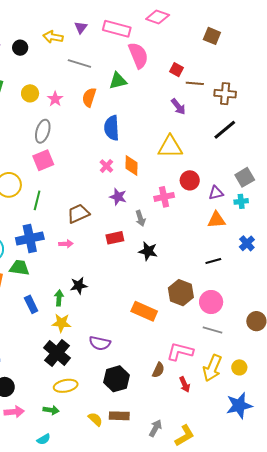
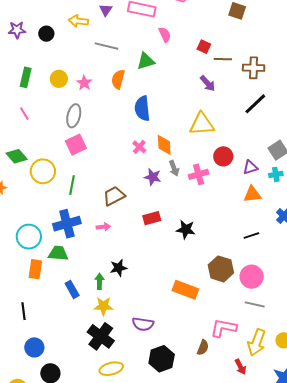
pink semicircle: (138, 55) -> (165, 35), size x0.6
gray arrow: (140, 218) -> (174, 168), moved
red arrow: (185, 385) -> (240, 367), moved

